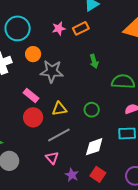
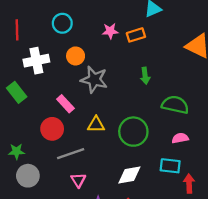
cyan circle: (18, 28) -> (62, 23), size x0.7
green circle: (92, 110) -> (133, 132), size x1.6
red circle: (33, 117) -> (52, 129), moved
gray line: (59, 135) -> (71, 154), moved

